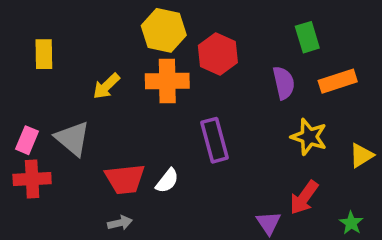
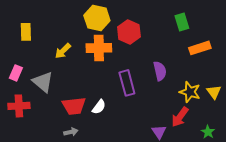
purple semicircle: (284, 83) -> (160, 71), moved
yellow star: (309, 137) -> (190, 92), moved
pink rectangle: (27, 140) -> (16, 73), moved
yellow triangle: (361, 155) -> (214, 92), turned -35

